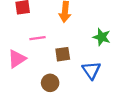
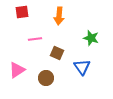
brown square: (63, 54) -> (57, 53), turned 32
pink triangle: (17, 59) -> (17, 70), moved

